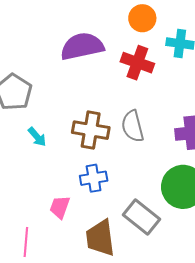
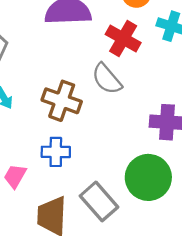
gray semicircle: (133, 126) -> (107, 79), moved, turned -36

